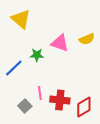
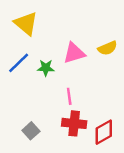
pink triangle: (60, 43) -> (74, 53), turned -36
blue line: (14, 68) -> (19, 63), moved
pink line: (40, 93) -> (69, 96), moved

